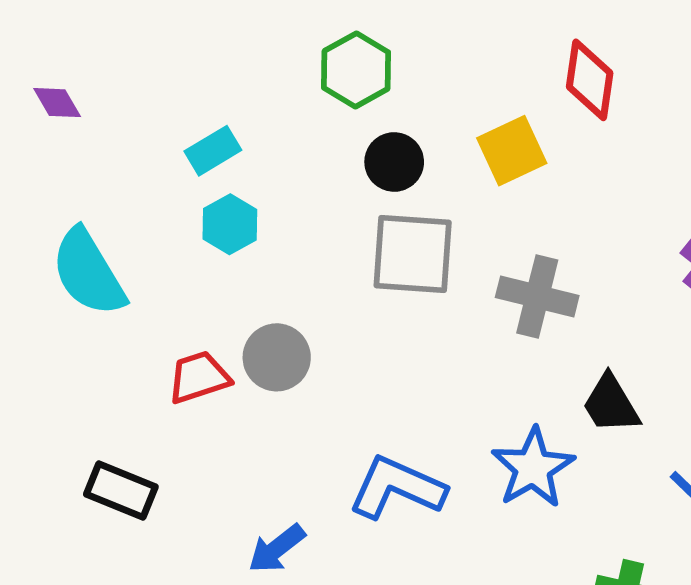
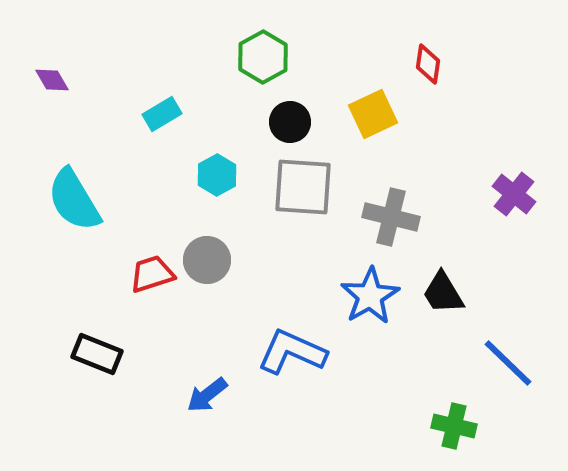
red diamond: (590, 80) -> (428, 64), size x0.7
cyan hexagon: (230, 224) -> (217, 175), moved
blue star: (533, 468) -> (370, 296), moved

